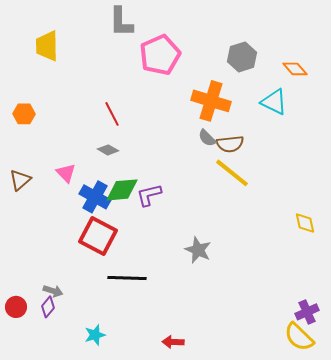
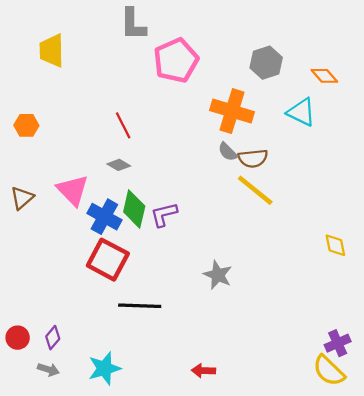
pink triangle: (66, 173) -> (73, 190), size x1.5
green diamond: (122, 190) -> (134, 209), turned -72
gray arrow: (53, 291) -> (48, 369), moved
cyan star: (95, 335) -> (104, 368), size x1.4
red arrow: (173, 342) -> (203, 371), moved

